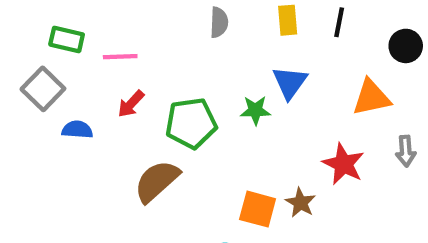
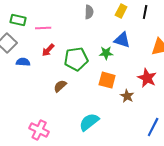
yellow rectangle: (288, 20) -> (121, 11), turned 32
blue triangle: (290, 82) -> (122, 40), turned -48
brown semicircle: (157, 181) -> (60, 86), size x0.6
orange square: (258, 209) -> (107, 80), moved

